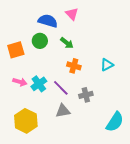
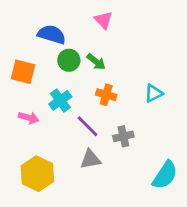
blue semicircle: (48, 21) -> (52, 34), moved
green circle: (40, 41) -> (69, 60), moved
orange square: (16, 50) -> (23, 72), turned 30
cyan cross: (39, 84) -> (60, 100), moved

